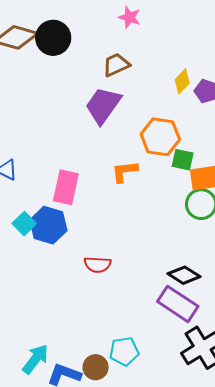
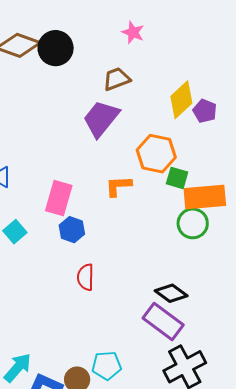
yellow diamond: (182, 81) -> (181, 100), size x1.5
blue hexagon: (48, 225) -> (72, 230), moved, size x0.7
red semicircle: (98, 265) -> (86, 277), turned 84

